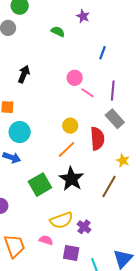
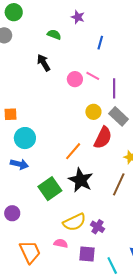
blue line: (102, 53) -> (100, 43), moved
black arrow: (24, 74) -> (44, 63), moved, turned -48
pink line: (88, 93) -> (93, 76), moved
yellow circle: (70, 126) -> (93, 112), moved
red semicircle: (97, 139) -> (103, 138), turned 35

